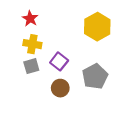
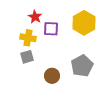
red star: (30, 19) -> (35, 17), moved
purple square: (59, 61) -> (51, 29), moved, turned -35

